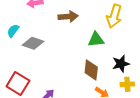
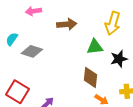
black star: (121, 64) -> (119, 59), moved

